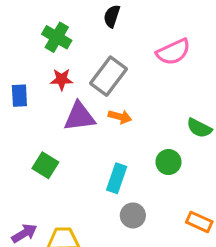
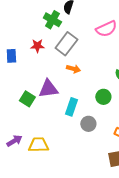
green cross: (57, 37) -> (52, 20), moved
purple triangle: (79, 117) -> (48, 89), moved
gray circle: (133, 215) -> (88, 124), moved

